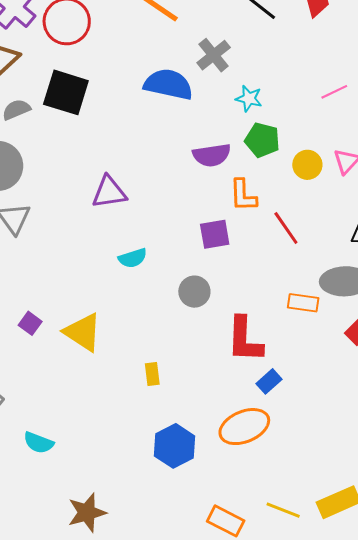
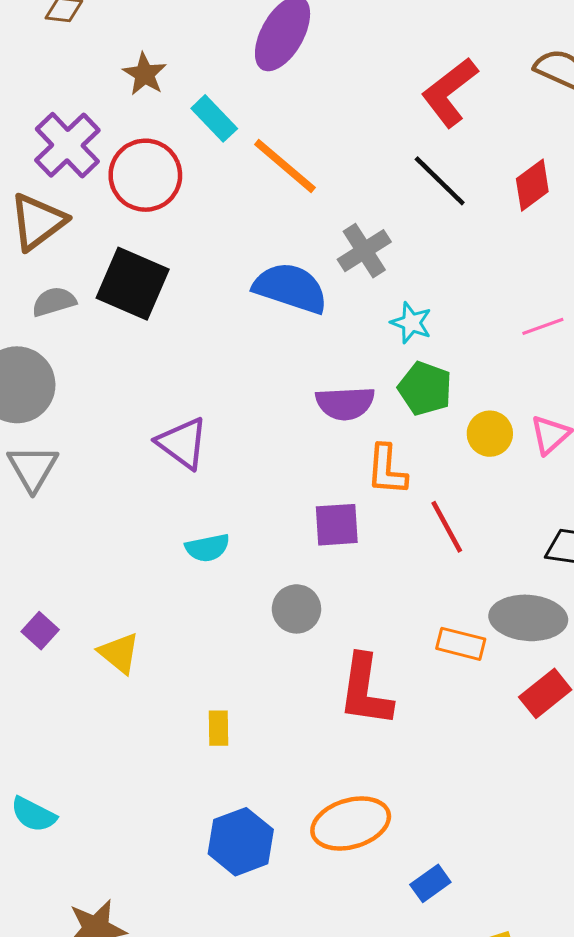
purple triangle: (109, 192) -> (182, 443), turned 39
yellow triangle: (83, 332) -> (119, 653), size x0.7
blue rectangle: (269, 381) -> (430, 883), moved

